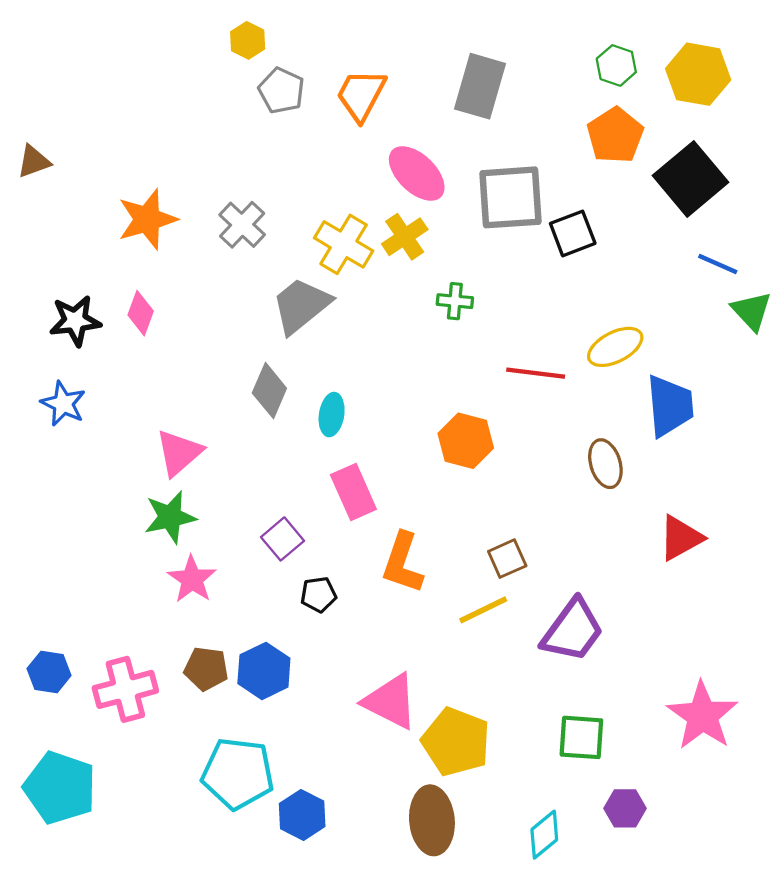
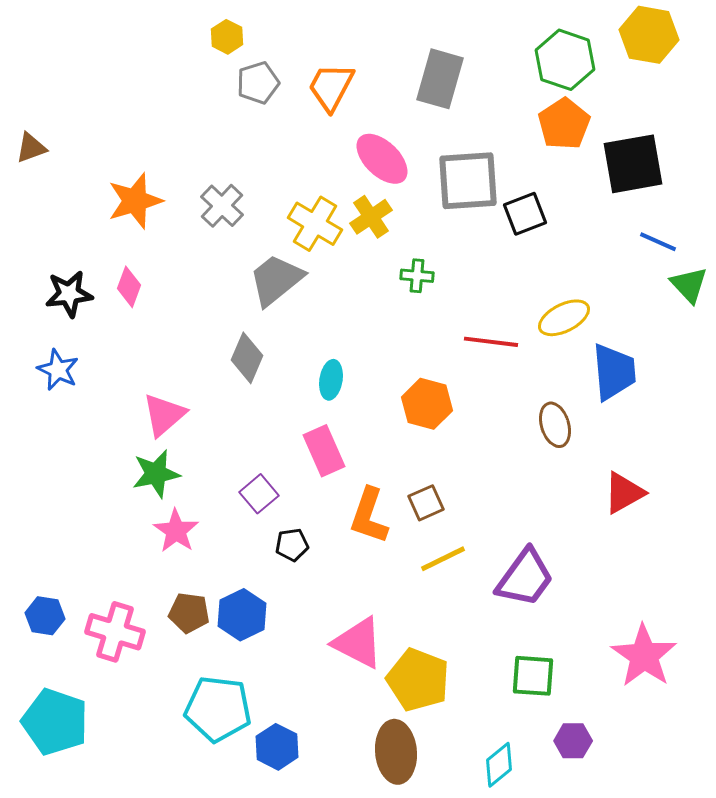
green hexagon: (616, 65) -> (565, 60), size x1.6
yellow hexagon: (698, 74) -> (649, 35), moved
gray pentagon: (281, 91) -> (258, 83), turned 30
black square: (690, 179) -> (633, 164), turned 30
cyan ellipse: (332, 415) -> (331, 380), moved
brown square: (507, 559) -> (426, 503), moved
pink cross: (125, 689) -> (115, 632), turned 32

